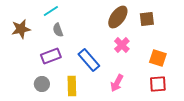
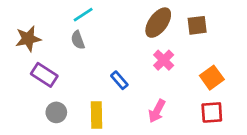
cyan line: (51, 11) -> (83, 15), moved
purple rectangle: (51, 56) -> (44, 75), moved, turned 54
orange square: (158, 58) -> (212, 78), turned 36
blue rectangle: (89, 60) -> (119, 80), size x0.6

